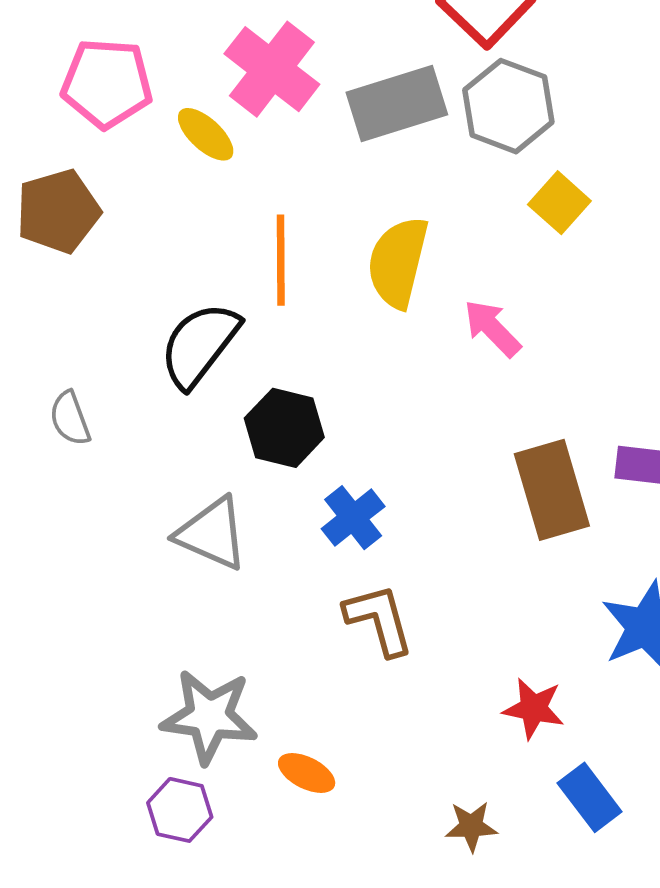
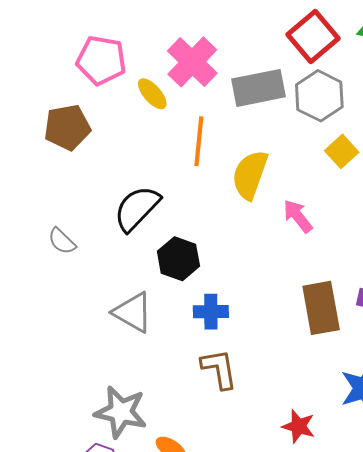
orange line: (281, 260) -> (199, 141), moved
gray semicircle: (70, 418) -> (62, 241), turned -32
blue cross: (353, 518) -> (211, 312), turned 32

